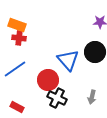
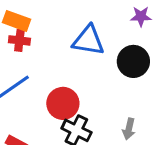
blue triangle: (68, 60) -> (88, 40), moved, turned -40

